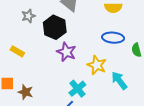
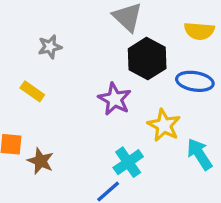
gray star: (28, 16) -> (50, 47), moved
black hexagon: (55, 27) -> (147, 59), moved

